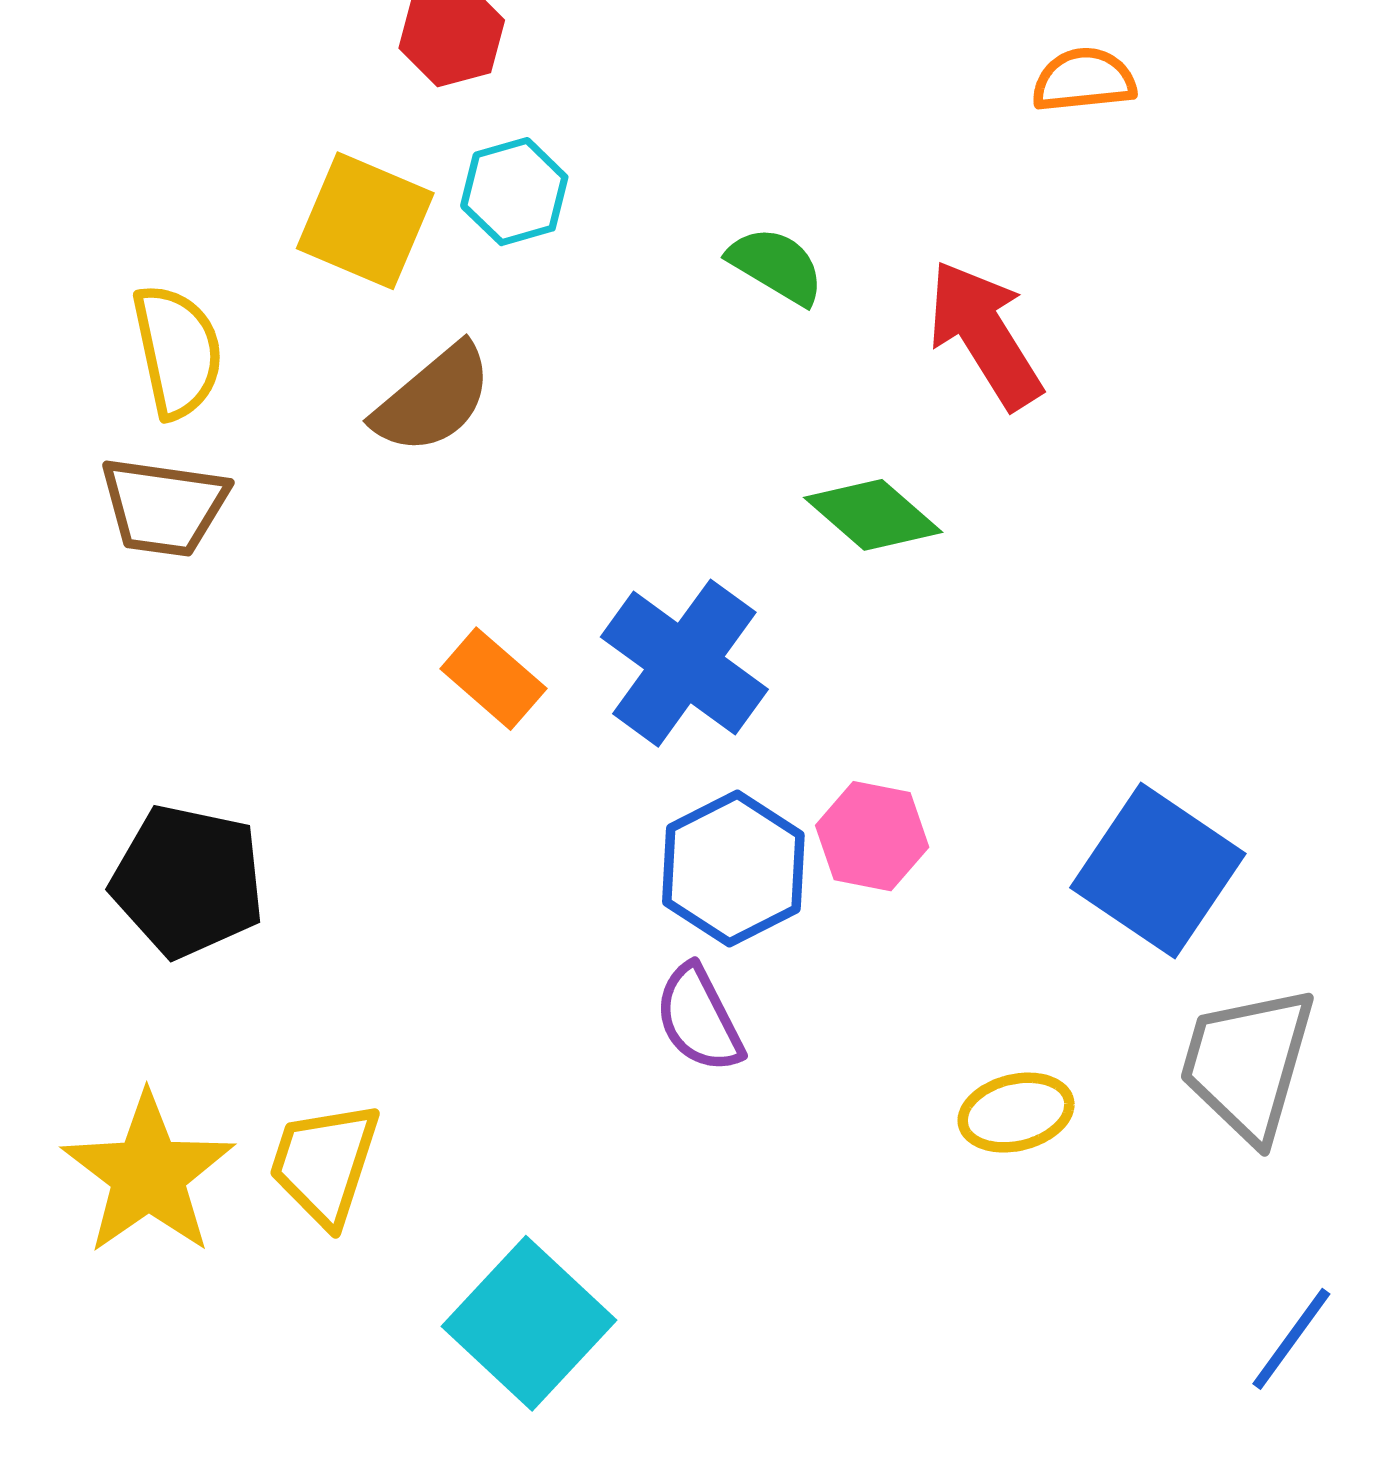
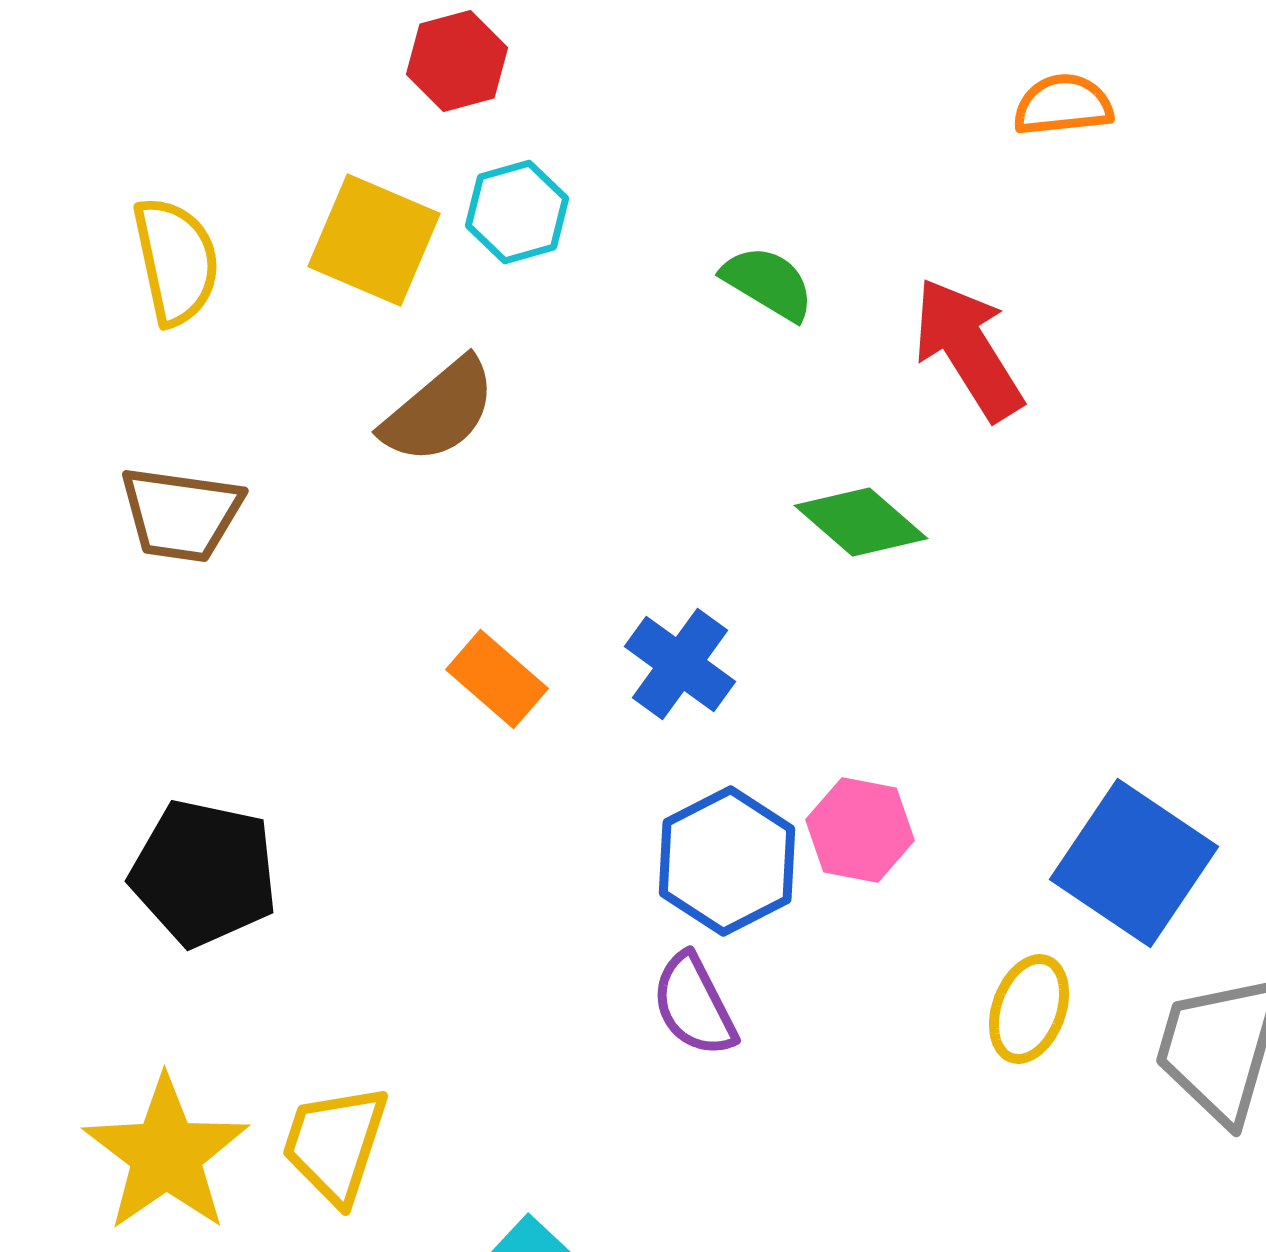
yellow semicircle: (177, 351) -> (176, 261), moved
blue cross: (684, 663) -> (680, 664), size x0.7
yellow ellipse: (1016, 1113) -> (1029, 1009), moved, turned -56

